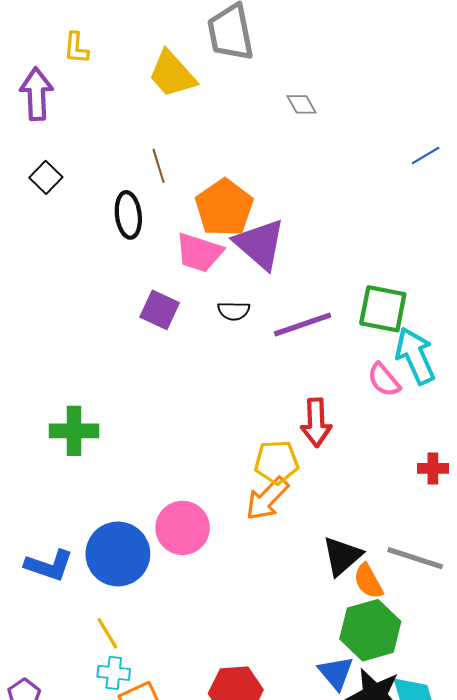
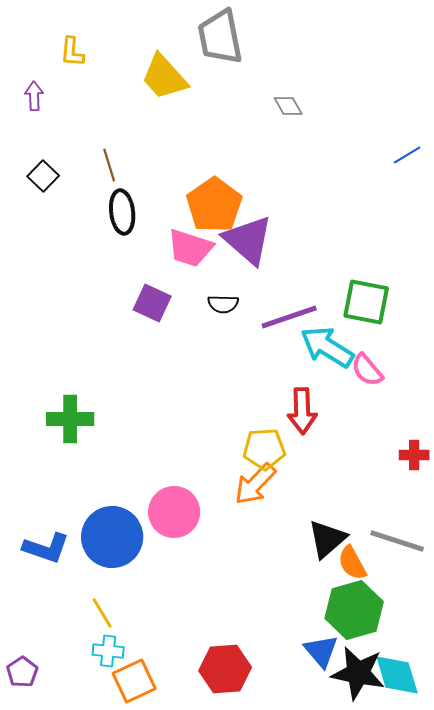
purple arrow: (37, 94) -> (34, 96), size x0.6
brown line: (159, 166) -> (109, 165), moved
cyan arrow: (415, 356) -> (327, 347), moved, turned -34

